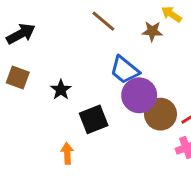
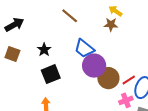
brown star: (152, 31) -> (111, 25), moved
black star: (61, 90) -> (44, 50), moved
black square: (94, 119) -> (51, 74), moved

